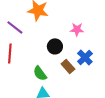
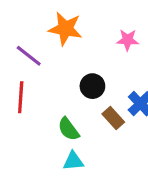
pink star: (77, 29) -> (128, 40), moved

